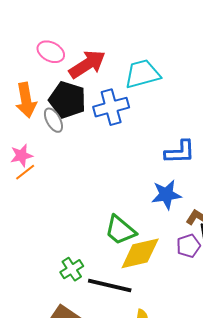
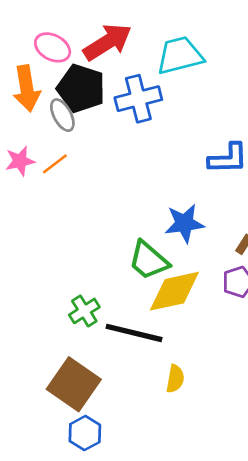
pink ellipse: (51, 52) -> (53, 47), moved
orange line: (25, 172) -> (55, 164), moved
blue star: (166, 195) -> (184, 223), moved

